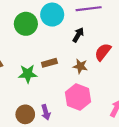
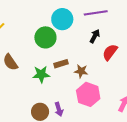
green circle: (26, 24) -> (45, 37), moved
black arrow: (78, 35) -> (95, 36), moved
brown star: (80, 66) -> (81, 71), moved

